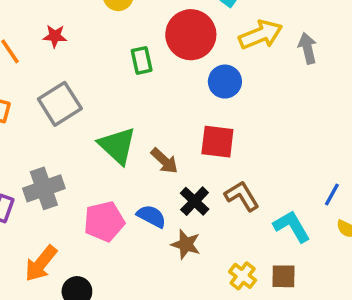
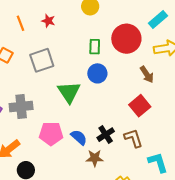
blue circle: (225, 82) -> (97, 73), moved
red square: (217, 142) -> (140, 106), moved, turned 30
brown arrow: (164, 161) -> (147, 74), moved
brown star: (186, 244) -> (95, 158), turned -30

